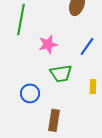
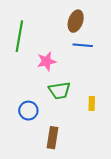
blue line: (87, 46) -> (83, 45), moved, turned 60

